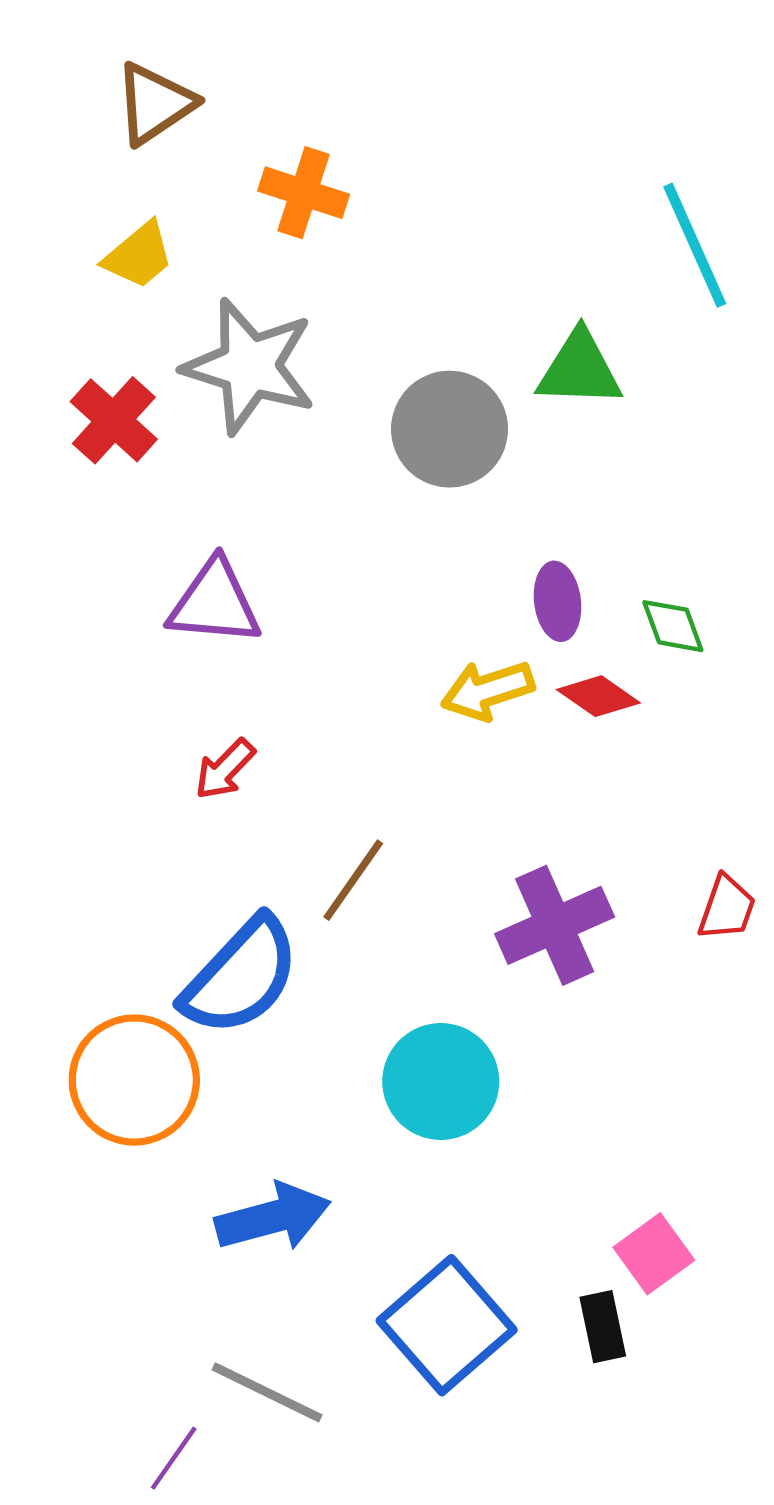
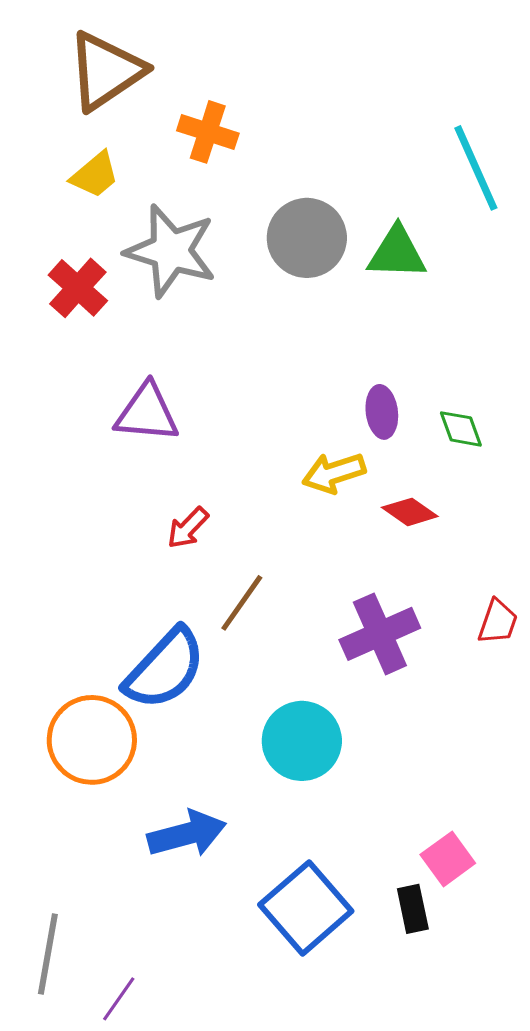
brown triangle: (155, 104) -> (106, 71), size x1.4
gray circle: (450, 429) -> (307, 238), moved
red diamond: (598, 696) -> (410, 512), moved
red arrow: (225, 769) -> (188, 528), moved
gray line: (267, 1392) -> (48, 954), moved, turned 74

